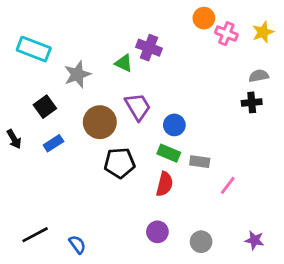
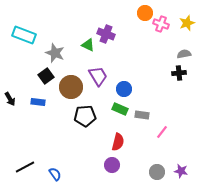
gray star: (77, 74) -> (55, 53), turned -30
black square: (45, 107) -> (46, 76), moved
blue rectangle: (53, 143) -> (38, 102), turned 40
red semicircle: (164, 184) -> (118, 142), moved
gray circle: (201, 242) -> (157, 172), moved

